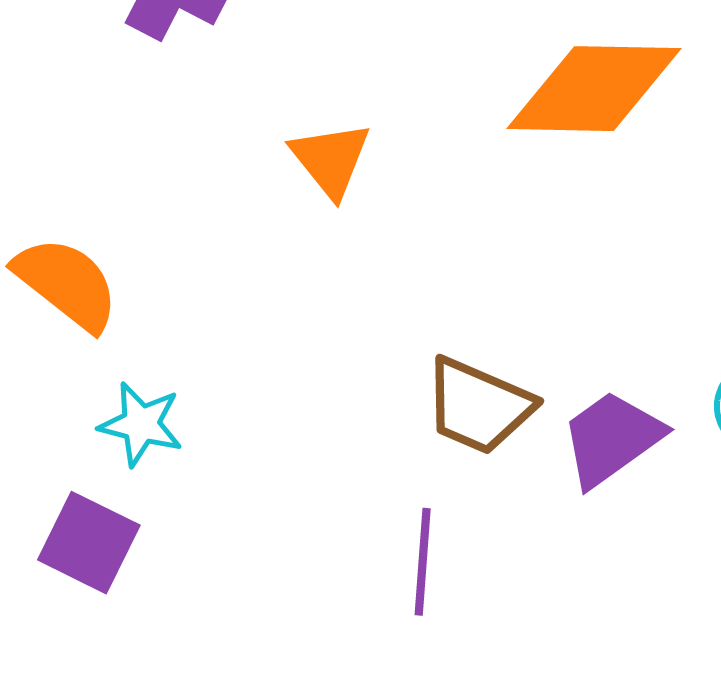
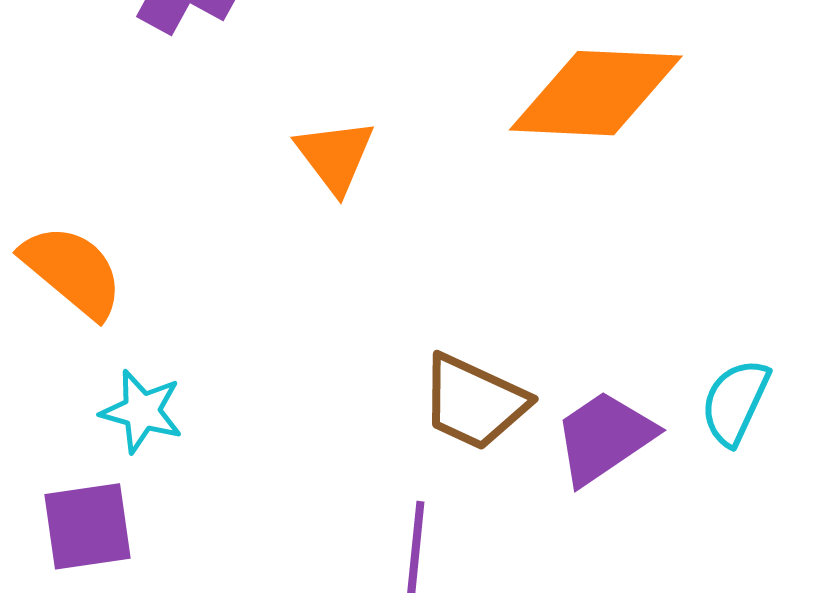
purple square: (89, 543) -> (87, 526), turned -36

